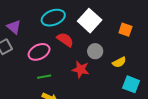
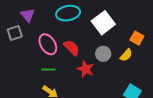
red semicircle: (65, 40) -> (72, 48), moved
pink ellipse: (39, 52) -> (48, 44), turned 75
yellow semicircle: (119, 62) -> (126, 55), moved, turned -32

